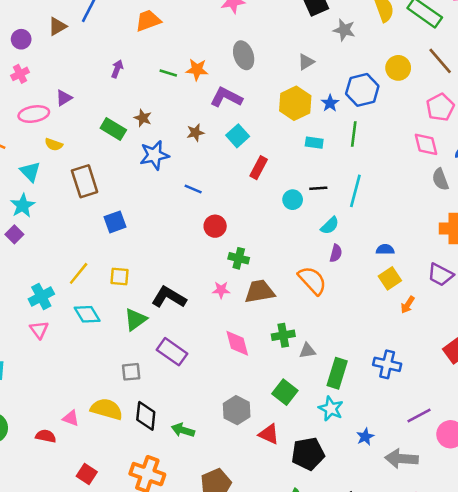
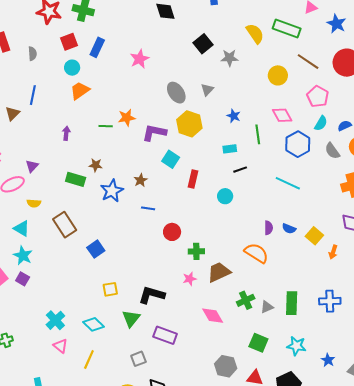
gray ellipse: (244, 55) -> (176, 93), moved
blue hexagon: (362, 90) -> (298, 144), moved
yellow hexagon: (295, 103) -> (189, 124), moved
brown star: (195, 133) -> (141, 180), moved
pink diamond: (426, 144) -> (282, 115), moved
black line: (318, 188) -> (240, 170), moved
cyan line: (355, 191) -> (288, 183), moved, turned -65
cyan semicircle: (330, 226) -> (321, 123), moved
blue semicircle: (385, 249) -> (289, 229), moved, turned -144
yellow line: (79, 273) -> (89, 360), moved
green rectangle: (337, 373) -> (292, 303), moved

